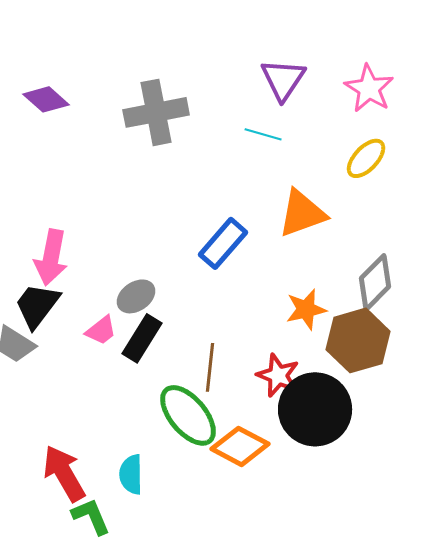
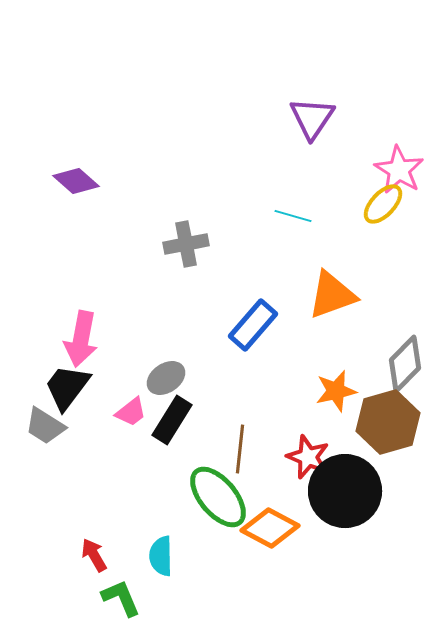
purple triangle: (283, 79) -> (312, 118), moved
gray cross: (156, 112) -> (186, 244), moved, size x0.7
yellow ellipse: (366, 158) -> (383, 204), moved
red arrow: (64, 473) -> (94, 555), size x0.6

